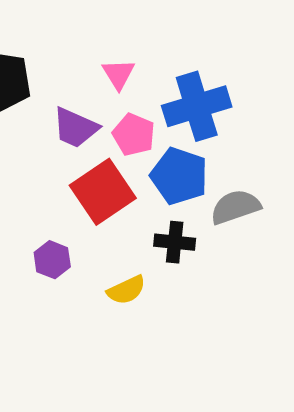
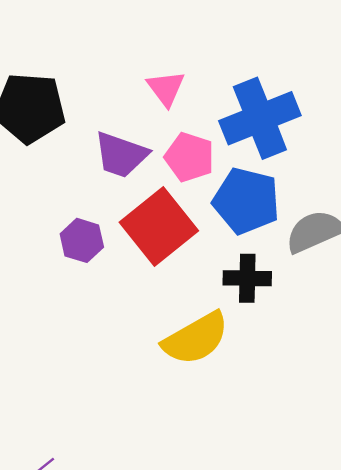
purple hexagon: (52, 260) -> (82, 240), moved
yellow semicircle: (126, 290) -> (196, 338), size x1.5

